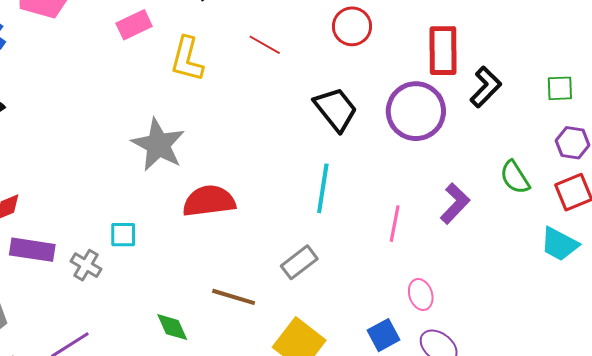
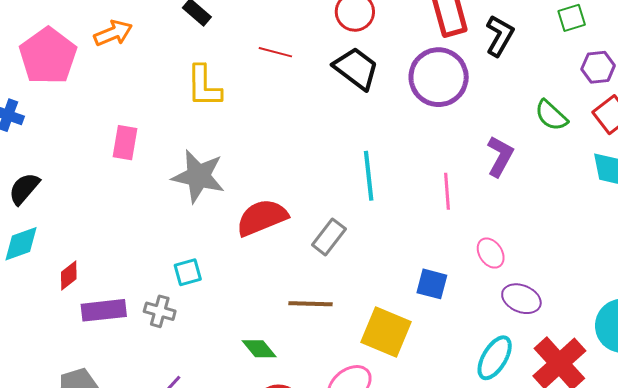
pink rectangle: (134, 25) -> (125, 143), moved, turned -40
black trapezoid: (336, 109) -> (356, 68), moved
gray rectangle: (299, 262) -> (329, 237), moved
blue square: (383, 335) -> (432, 284), moved, turned -32

